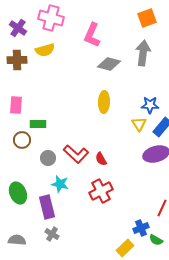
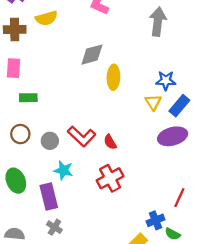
gray diamond: (109, 64) -> (92, 55), moved, turned -30
pink rectangle: (16, 105) -> (14, 68), moved
green rectangle: (38, 124) -> (28, 98), moved
brown circle: (22, 140) -> (20, 134), moved

